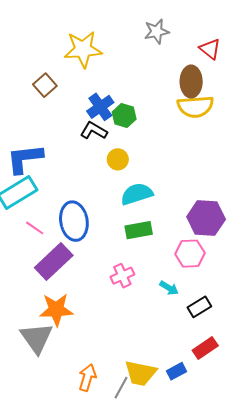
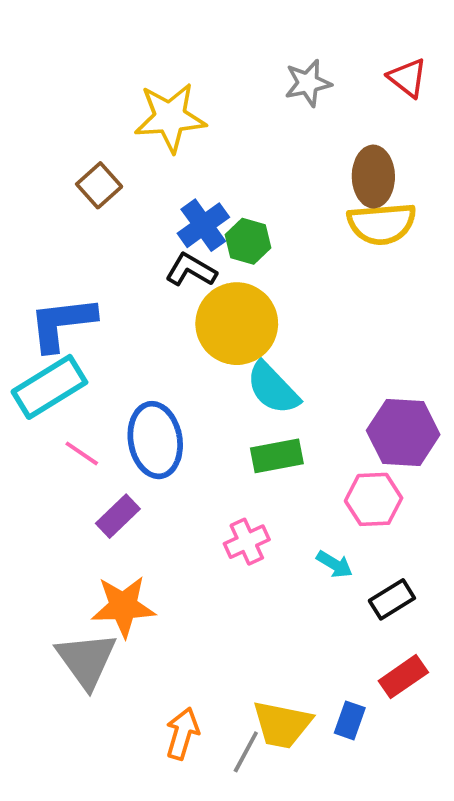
red triangle: (210, 49) -> (408, 78), moved
yellow circle: (118, 159) -> (237, 324), size x2.0
cyan semicircle: (137, 194) -> (273, 388), turned -116
purple rectangle: (54, 262) -> (118, 516), size x0.6
blue rectangle: (177, 371) -> (350, 720), turned -42

